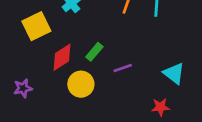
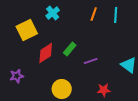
yellow circle: (81, 84) -> (62, 89), moved
red star: (160, 107) -> (104, 90), moved

